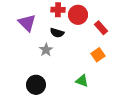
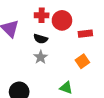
red rectangle: (101, 28) -> (85, 34), turned -56
gray star: (46, 50) -> (41, 57), moved

